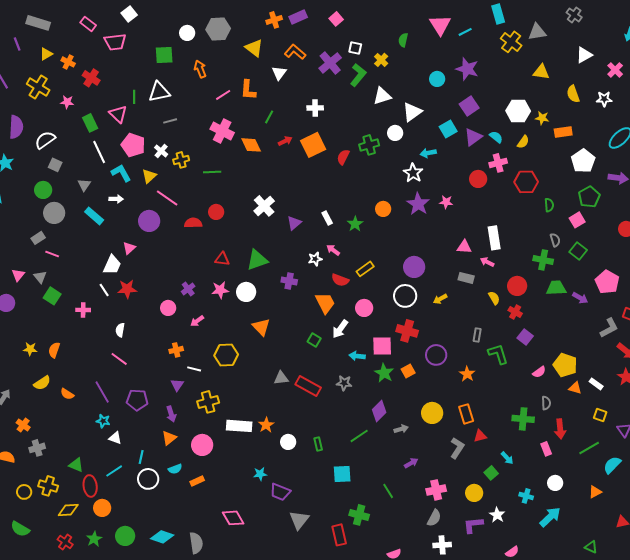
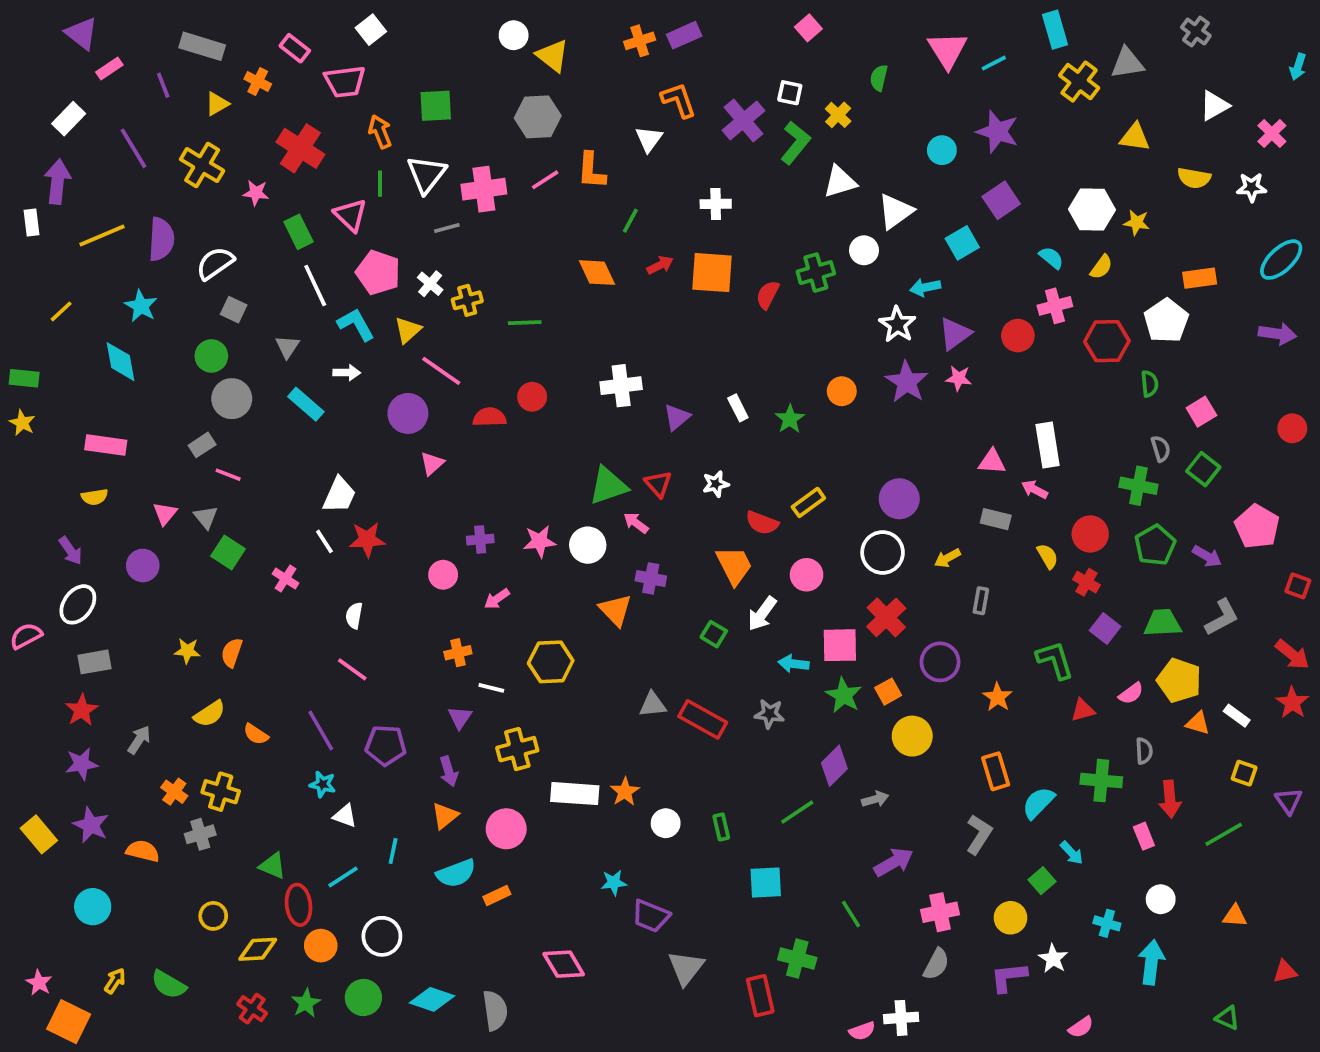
pink square: (336, 19) -> (808, 28), moved
gray hexagon: (218, 29) -> (538, 117), moved
white circle: (187, 33) -> (514, 35), moved
yellow triangle: (254, 48) -> (553, 56), moved
orange L-shape: (295, 52) -> (679, 100), turned 30
orange cross: (68, 62) -> (258, 82), moved
orange arrow: (200, 69) -> (380, 132), moved
red cross: (91, 78) -> (300, 148), size x1.4
white triangle: (159, 92) -> (426, 174), turned -40
yellow semicircle: (573, 94) -> (1194, 178), turned -60
pink cross: (222, 131) -> (484, 189), moved, turned -35
orange rectangle: (563, 132) -> (1200, 278), moved
purple triangle: (473, 137) -> (955, 334), moved
orange square: (313, 145) -> (712, 273), turned 30
white pentagon: (583, 161) -> (1166, 321), moved
green pentagon: (589, 197) -> (1155, 545), moved
white cross: (264, 206) -> (621, 386), turned 35
pink triangle: (129, 248) -> (432, 464), moved
pink arrow: (333, 250) -> (636, 523), moved
red triangle: (222, 259) -> (658, 484), moved, turned 42
purple cross: (289, 281) -> (651, 578), moved
green trapezoid: (556, 288) -> (1163, 623), moved
purple cross: (188, 289) -> (480, 540), turned 32
pink cross: (83, 310) -> (286, 578), turned 32
gray L-shape: (609, 328) -> (1222, 617), moved
red cross: (407, 331) -> (886, 617), turned 30
gray rectangle: (477, 335) -> (981, 601), moved
yellow circle: (432, 413) -> (912, 736), moved
red triangle: (480, 436) -> (1083, 710), moved
purple arrow: (411, 463) -> (894, 862), size x1.5
cyan semicircle: (612, 465) -> (1038, 803), moved
cyan semicircle: (175, 469) -> (456, 873), size x1.5
white circle: (148, 479) -> (382, 936), moved
yellow cross: (48, 486) -> (221, 792), moved
yellow circle: (24, 492) -> (213, 916), moved
orange triangle: (595, 492) -> (1235, 916), turned 32
cyan arrow: (550, 517) -> (1151, 962), turned -40
white cross: (442, 545) -> (901, 1018), moved

